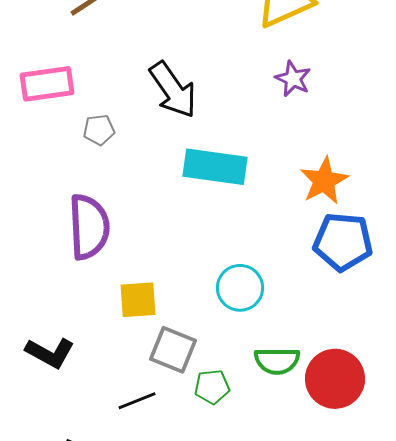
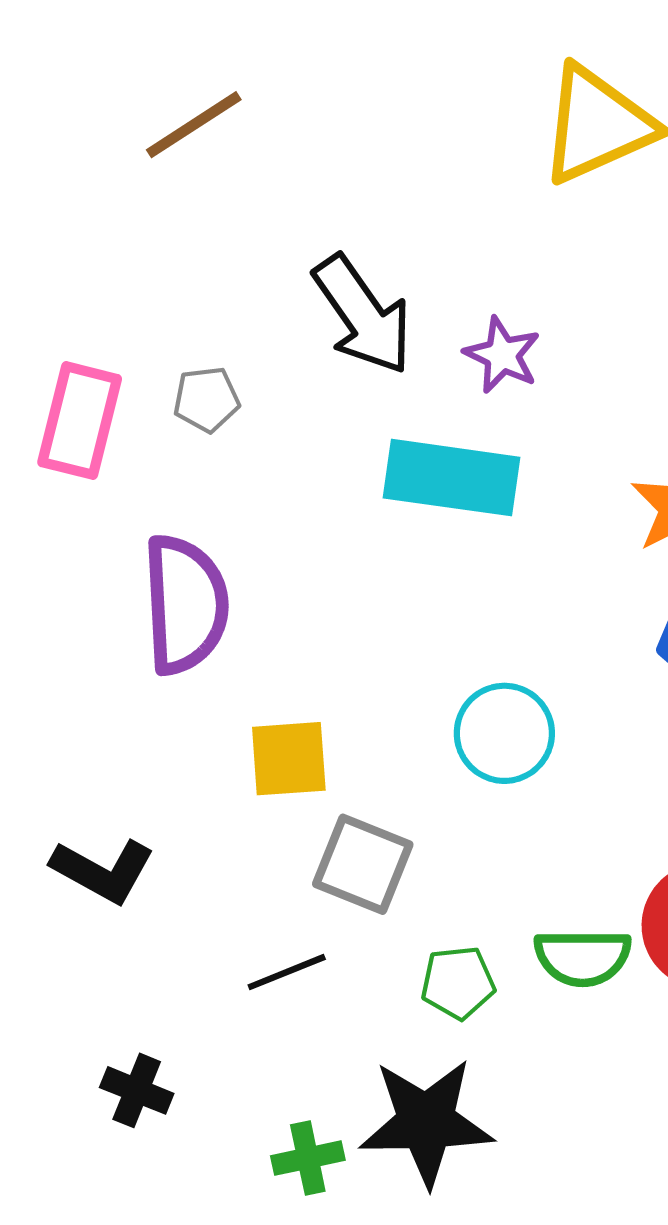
purple star: (293, 79) -> (502, 355), moved
pink rectangle: (47, 84) -> (80, 421), moved, turned -68
green semicircle: (277, 361) -> (583, 957), moved
green pentagon: (212, 387) -> (458, 983), moved

